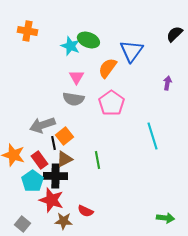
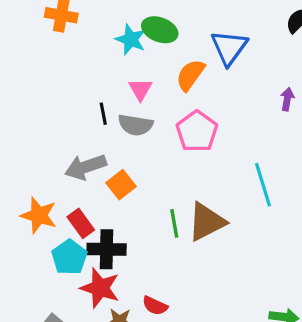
black line: (53, 143) -> (103, 114), moved
brown triangle: (64, 159) -> (207, 222), moved, size x1.5

